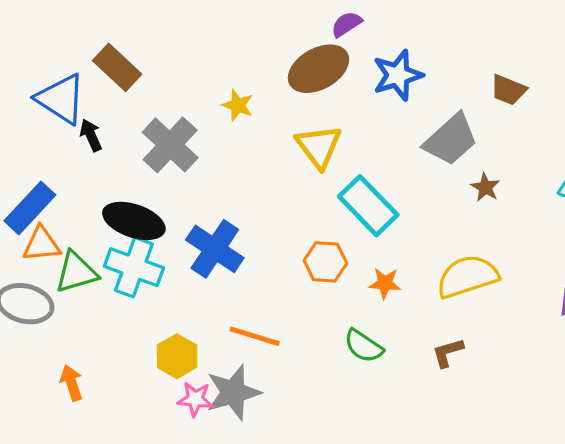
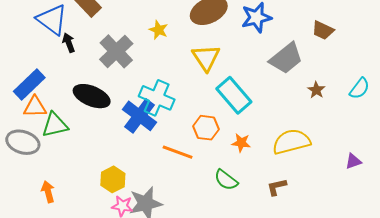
brown star: (485, 187) -> (316, 90), moved
cyan cross: (134, 267) -> (157, 98), moved
orange line: (255, 336) -> (178, 152), moved

